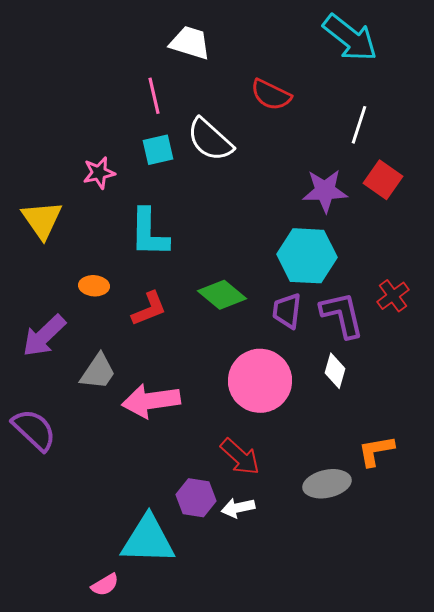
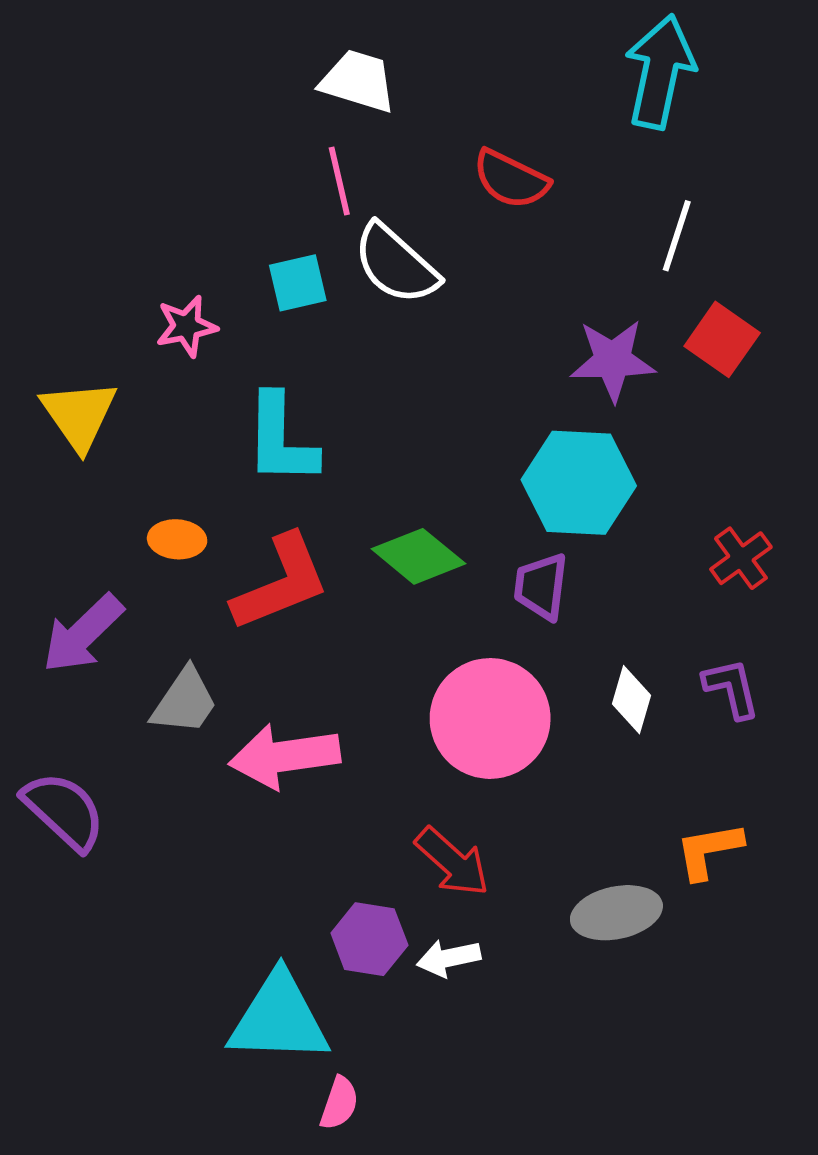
cyan arrow: (350, 38) -> (660, 72), turned -116
pink line: (154, 96) -> (339, 181), moved
red L-shape: (149, 309) -> (281, 583), size x1.5
purple L-shape: (342, 315) -> (731, 688), moved, size x0.7
pink semicircle: (105, 585) -> (339, 1103), moved, turned -40

